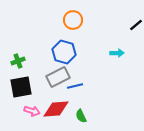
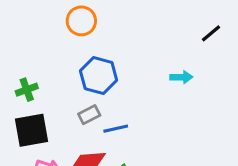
orange circle: (73, 20) -> (81, 21), moved
gray rectangle: (58, 77) -> (89, 115), size x0.6

